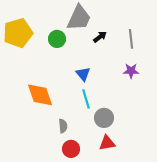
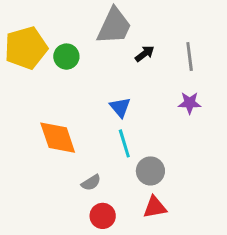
green circle: (57, 39) -> (66, 57), moved
gray semicircle: (63, 126) -> (91, 183), turned 64

